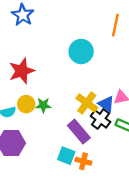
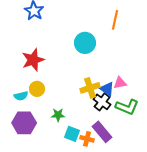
yellow cross: (87, 103) -> (90, 88), turned 36
green star: (43, 105) -> (58, 115), moved
purple rectangle: (79, 132) -> (102, 132), moved

